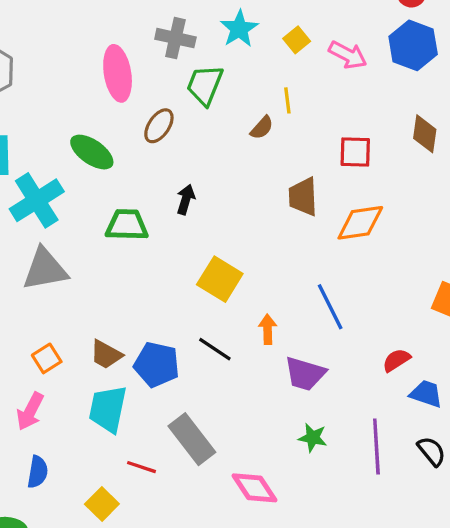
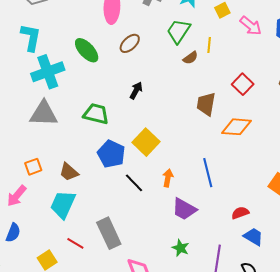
green trapezoid: (205, 85) -> (179, 31), moved
red square: (355, 152) -> (243, 84), turned 30
green trapezoid: (127, 225) -> (96, 114), moved
blue pentagon: (157, 365) -> (111, 154), moved

